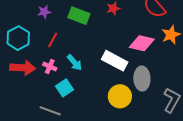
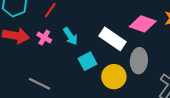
cyan square: (64, 88) -> (87, 61), moved

